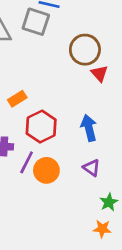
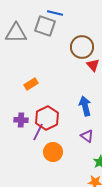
red hexagon: (41, 127) -> (47, 118), moved
orange circle: (46, 170) -> (53, 152), moved

